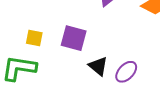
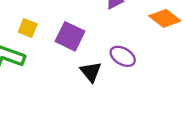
purple ellipse: (126, 72) -> (123, 56), moved, turned 65

